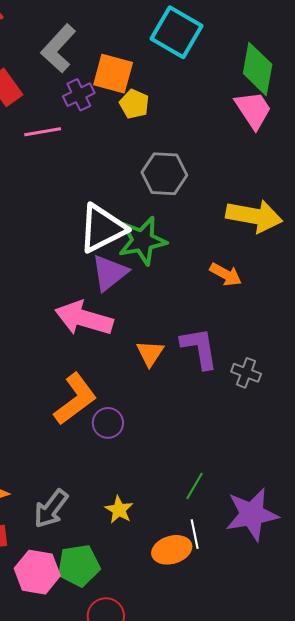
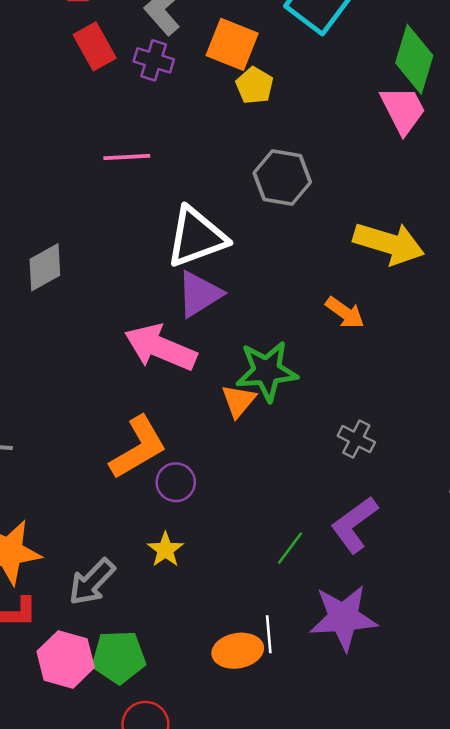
purple cross: (79, 95) -> (154, 60), moved, turned 36
pink line: (43, 132) -> (127, 157), moved
green star: (142, 241) -> (267, 371), moved
purple L-shape: (199, 348) -> (354, 525), moved, turned -123
green line: (194, 486) -> (290, 548), moved
yellow star: (119, 510) -> (165, 550), moved

